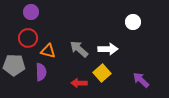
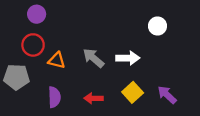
purple semicircle: (41, 72) -> (54, 97), moved
yellow square: (102, 73) -> (133, 92), moved

